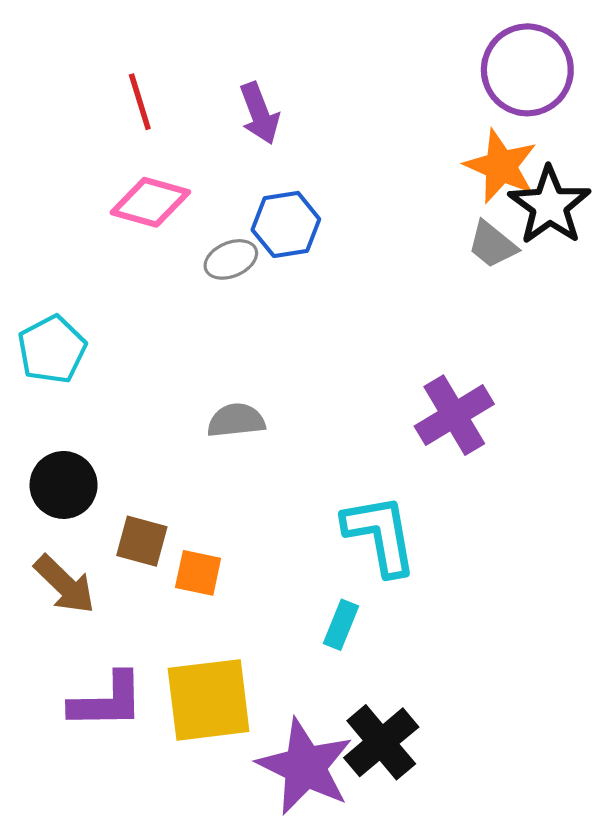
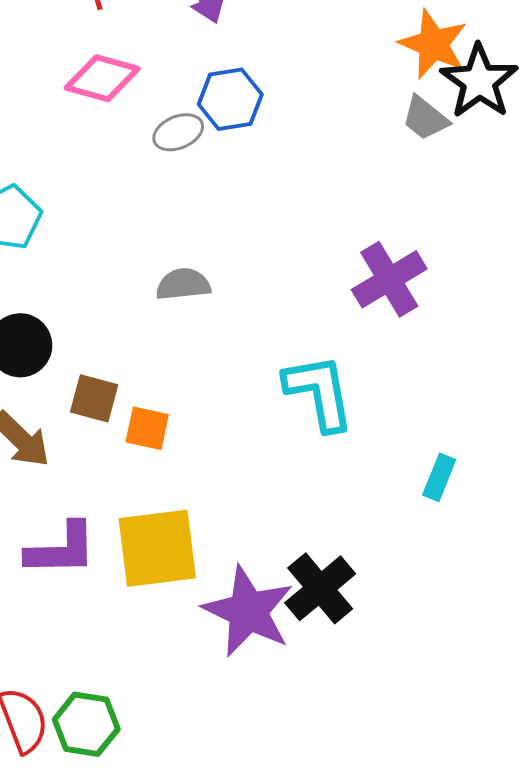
cyan rectangle: (341, 625) -> (439, 477), moved

